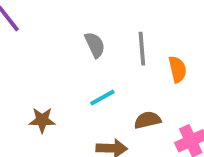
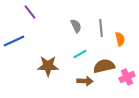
brown star: (42, 120) -> (48, 66), size x1.5
brown semicircle: (147, 120) -> (104, 66), size x1.5

